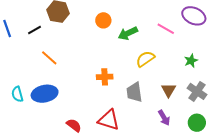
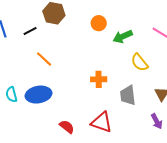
yellow semicircle: (145, 59) -> (140, 62), turned -96

